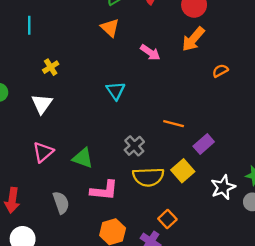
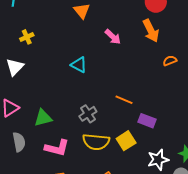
orange arrow: (193, 39) -> (151, 31), turned -75
cyan triangle: (116, 91) -> (79, 65), turned -36
purple rectangle: (204, 144) -> (147, 121), turned 54
green triangle: (83, 158) -> (43, 118), turned -42
gray semicircle: (61, 203) -> (19, 142), moved

